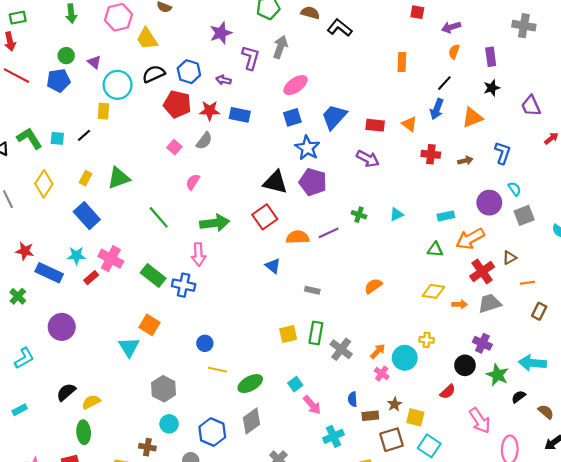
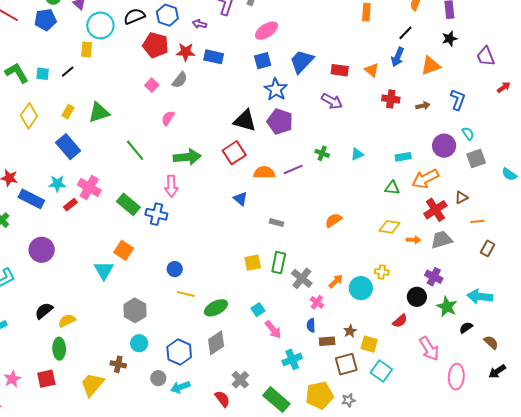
pink cross: (382, 374) -> (317, 302), moved

